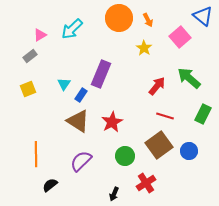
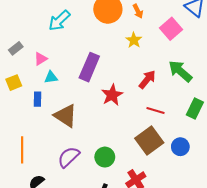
pink triangle: (40, 35) -> (41, 59), moved
cyan triangle: (64, 84) -> (51, 77), turned 48
blue rectangle: (81, 95) -> (38, 99), moved, turned -32
red star: (112, 122) -> (112, 95), moved
green circle: (125, 156) -> (105, 157), moved

